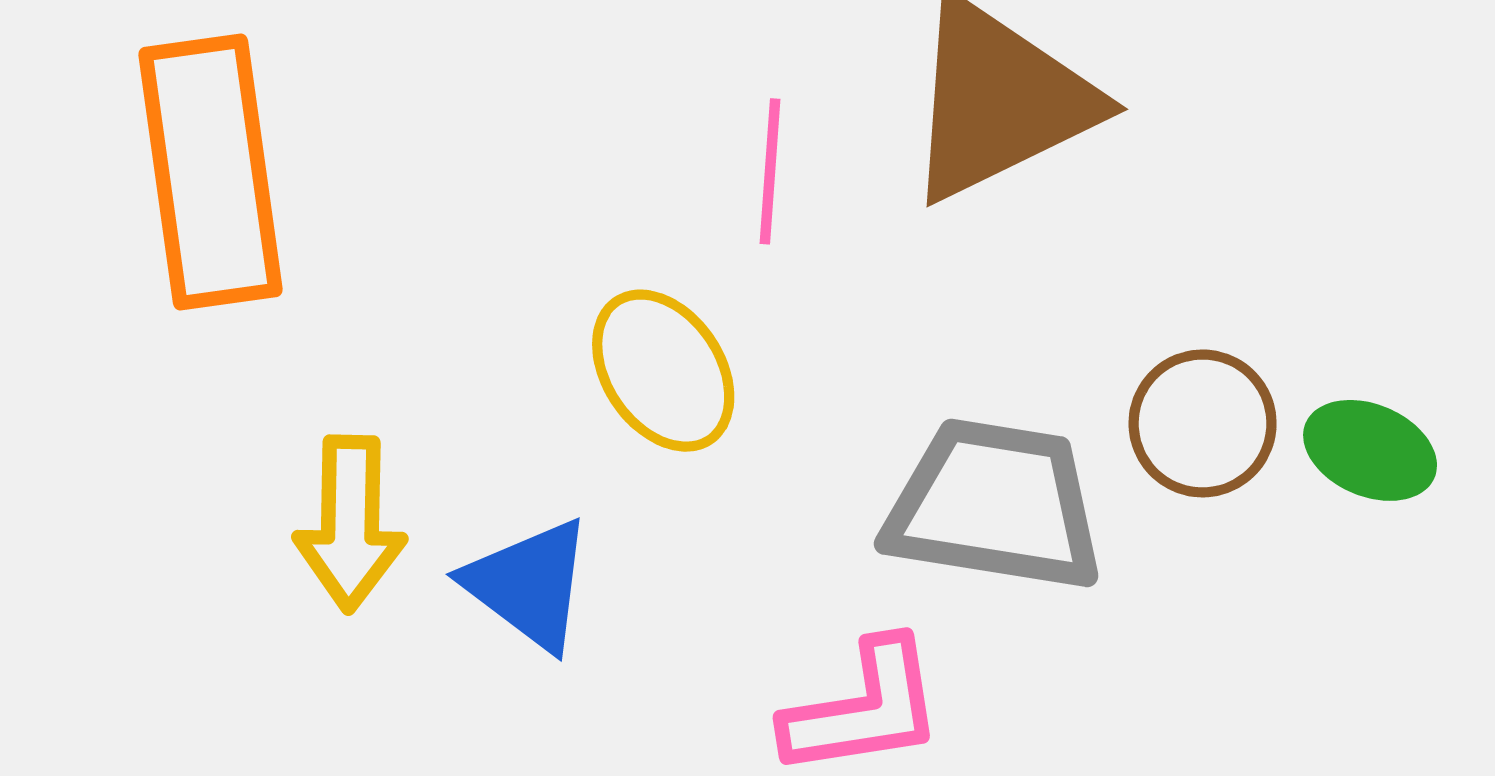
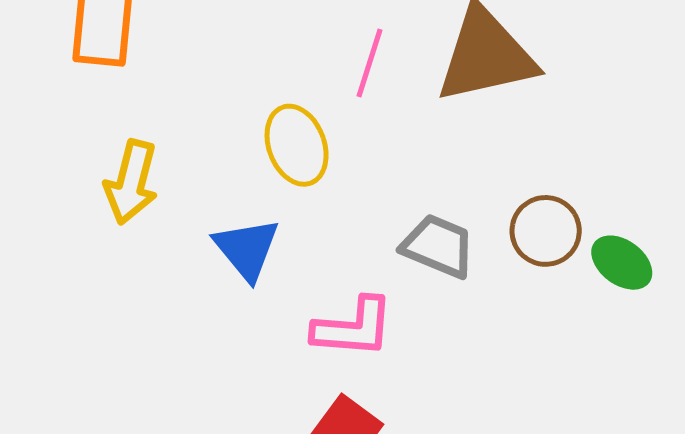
gray trapezoid: (995, 505) -> (438, 246), size x0.7
blue triangle: (529, 584) -> (247, 249), moved

